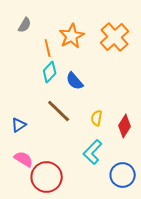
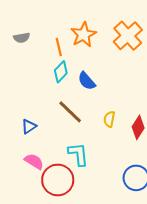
gray semicircle: (25, 25) -> (22, 38), moved, turned 49
cyan L-shape: (93, 152) -> (78, 154), moved, turned 130

